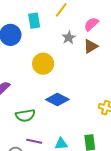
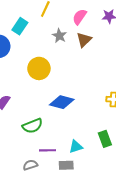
cyan rectangle: (34, 21) -> (20, 26), turned 56

